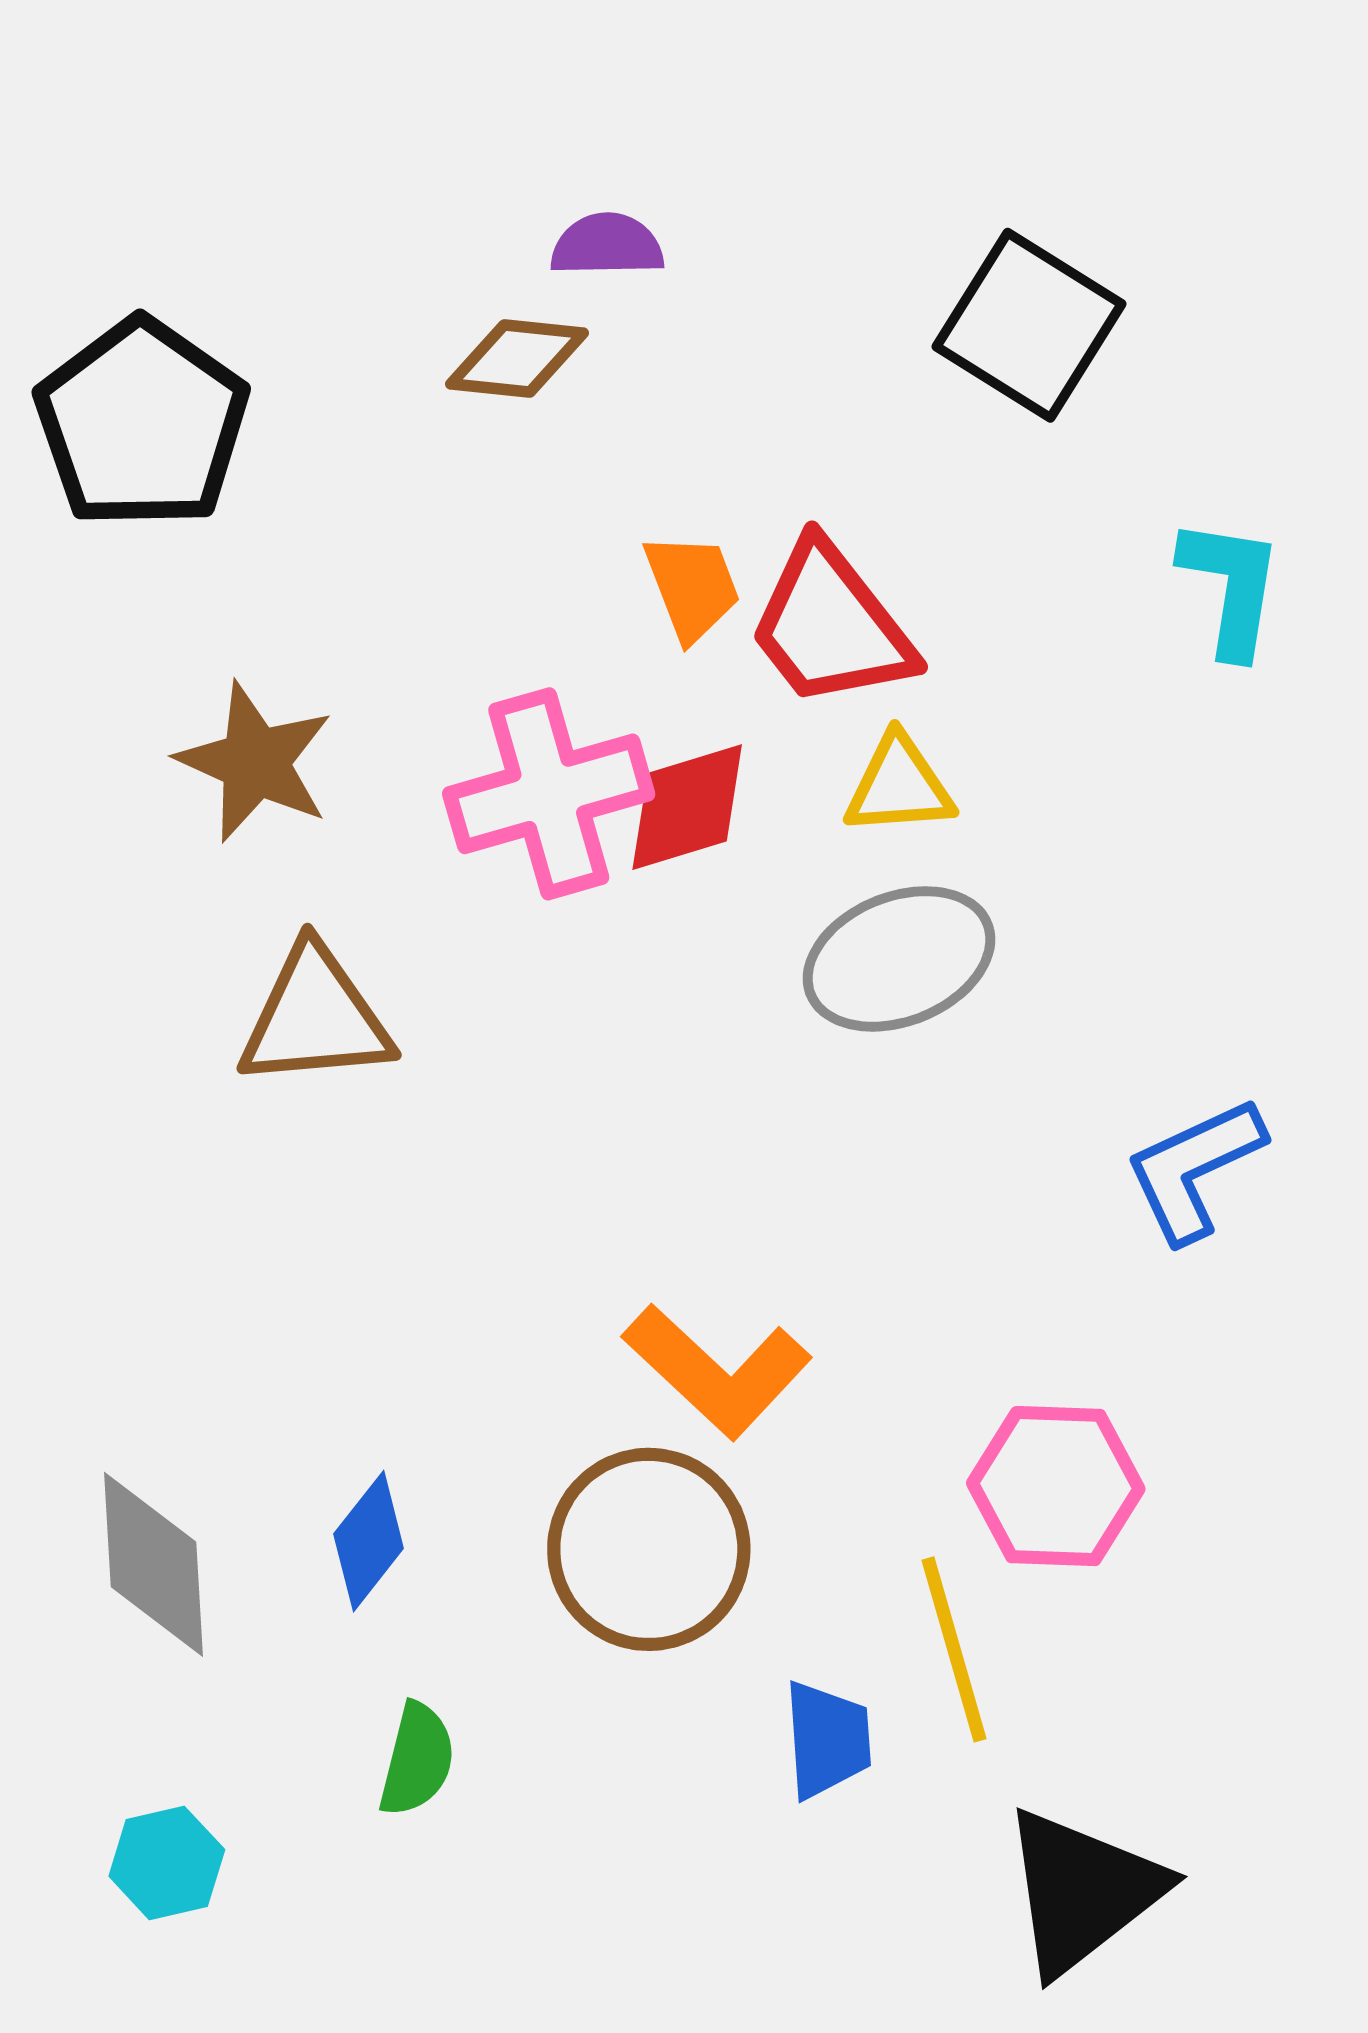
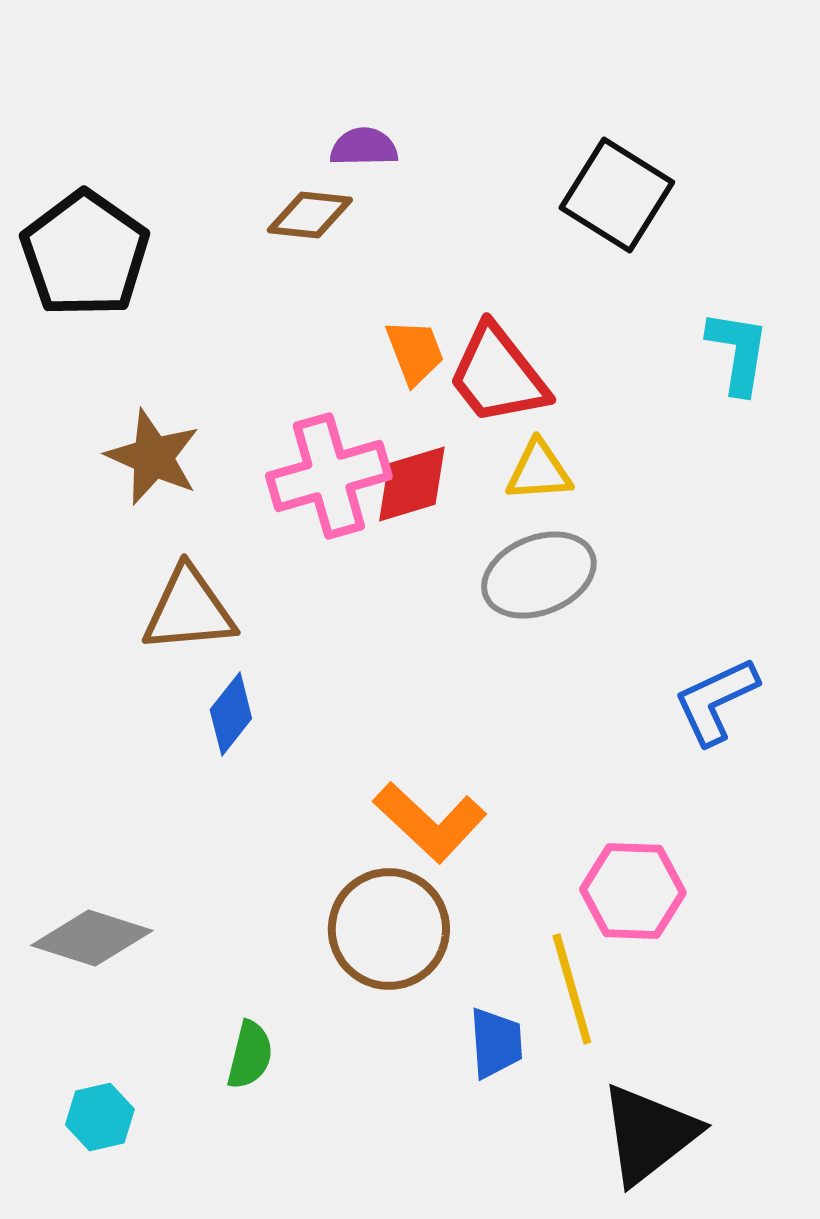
blue diamond: (369, 1541) -> (231, 714), moved
gray diamond: (153, 1564) -> (92, 938), turned -69

